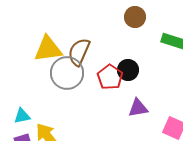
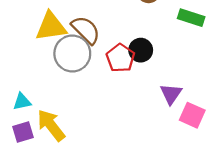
brown semicircle: (79, 52) -> (86, 30), turned 112
purple triangle: (138, 108) -> (171, 94), moved, turned -45

